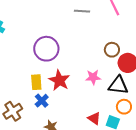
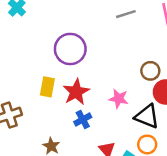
gray line: (82, 11) -> (126, 14), turned -35
blue cross: (42, 101) -> (83, 120), moved

